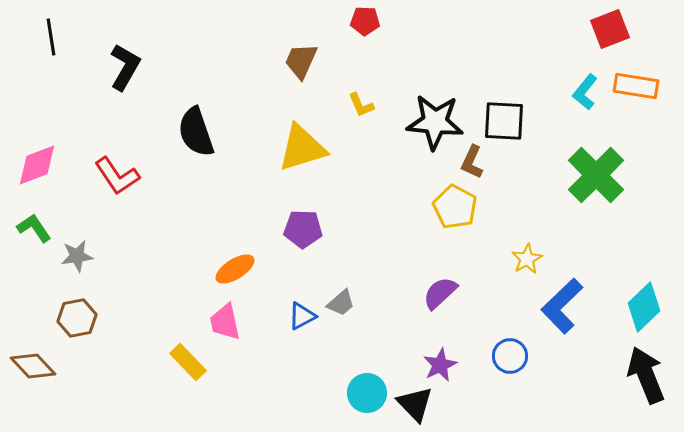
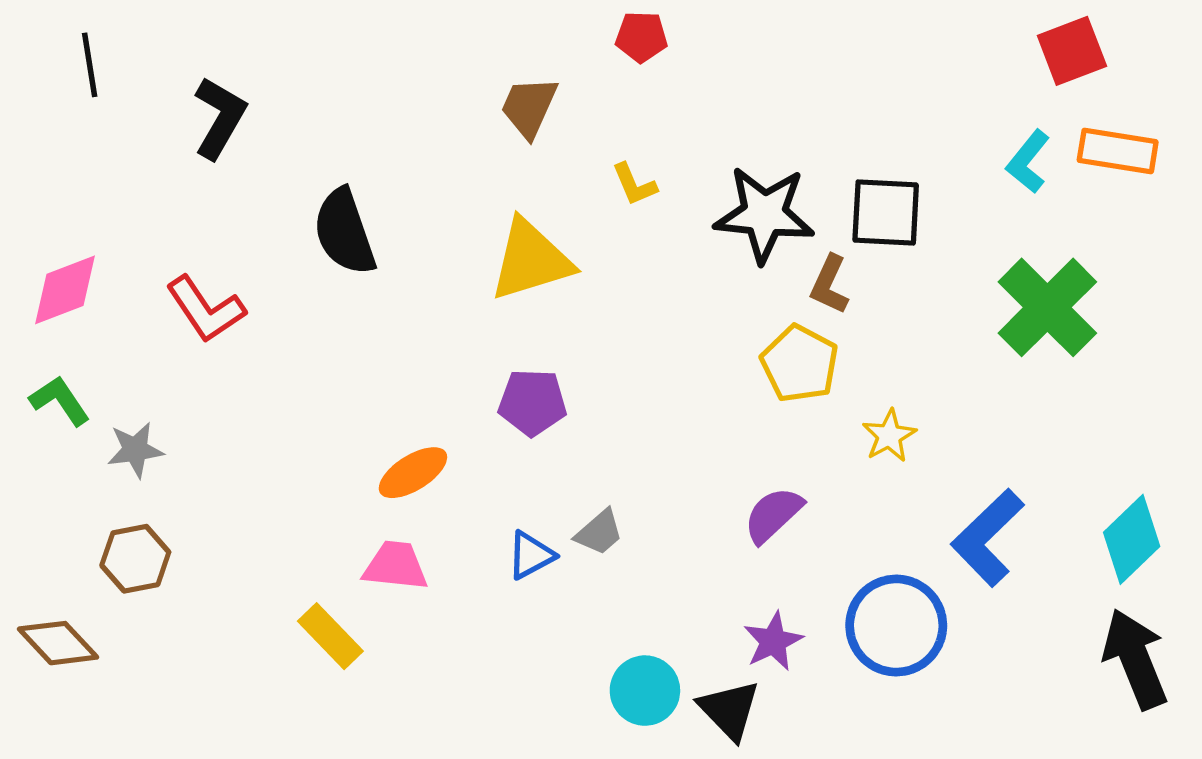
yellow star: (527, 259) -> (889, 436), moved
pink trapezoid: (225, 322) -> (395, 566), turned 108
blue circle: (510, 356) -> (896, 626), size x1.6

